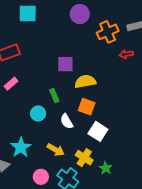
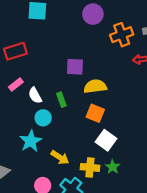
white semicircle: (67, 121) -> (35, 95), moved
cyan star: (21, 147) -> (31, 141), moved
yellow cross: (84, 158) -> (90, 167), turned -30
green star: (106, 168) -> (113, 167), moved

